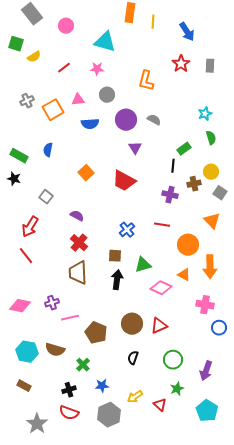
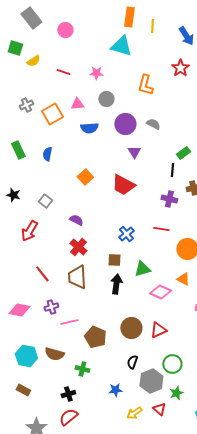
cyan triangle: (105, 42) -> (121, 46), moved
red line: (64, 68) -> (63, 72), turned 56
green rectangle: (19, 156) -> (18, 150), moved, turned 36
black star: (14, 179) -> (13, 195), moved
red line: (26, 256) -> (42, 274), moved
green cross: (83, 365) -> (82, 369), turned -32
blue star: (102, 386) -> (115, 390), moved
yellow arrow: (135, 397) -> (134, 413), moved
red semicircle: (69, 413) -> (68, 417), turned 120
gray hexagon: (109, 415) -> (151, 381), moved

